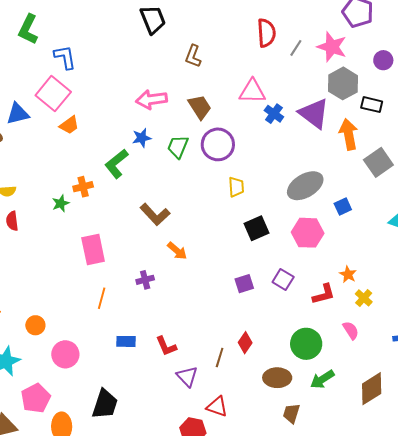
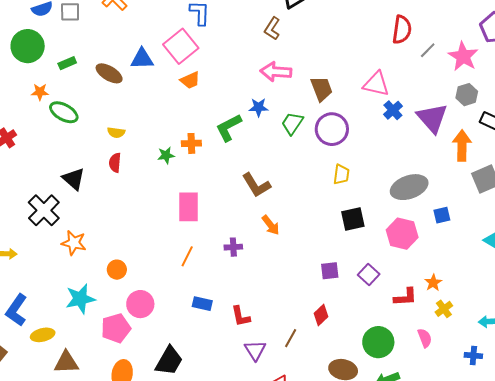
brown L-shape: (193, 56) -> (272, 28), moved
gray hexagon: (343, 83) -> (467, 95), size x0.7
red diamond: (245, 343) -> (321, 315), moved
pink pentagon: (36, 398) -> (116, 328), moved

